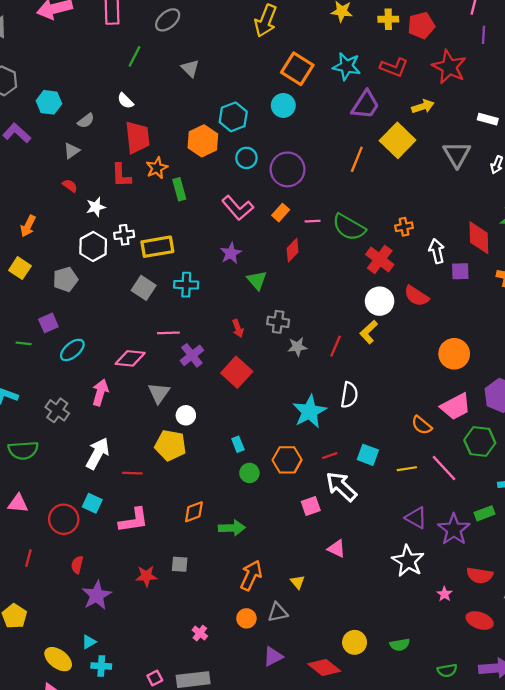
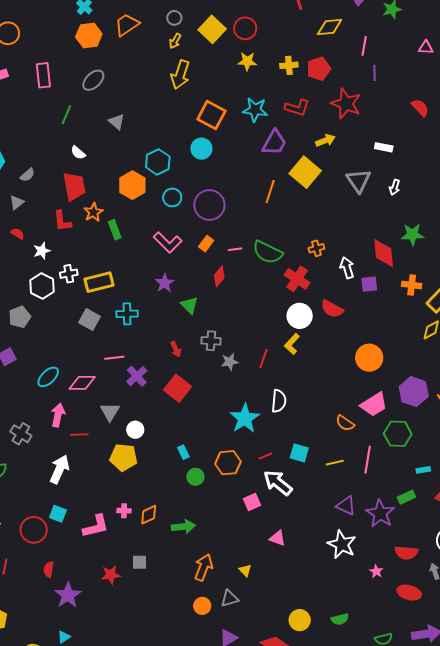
white semicircle: (125, 101) -> (78, 153), moved
cyan ellipse: (72, 350) -> (48, 377), moved
pink line: (444, 468) -> (368, 460), turned 56
red line: (132, 473) -> (79, 435), moved
pink cross: (200, 633) -> (124, 511), moved, turned -32

